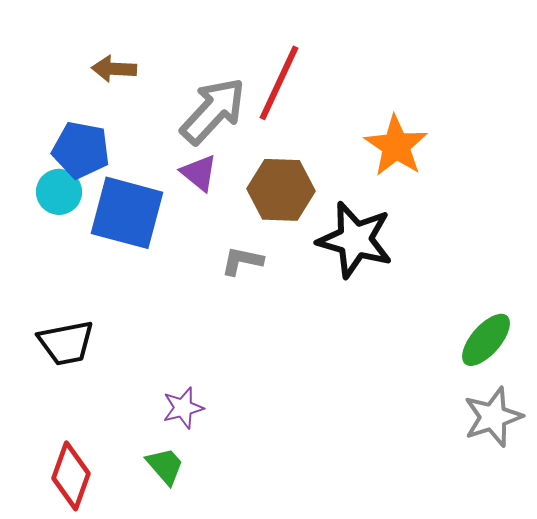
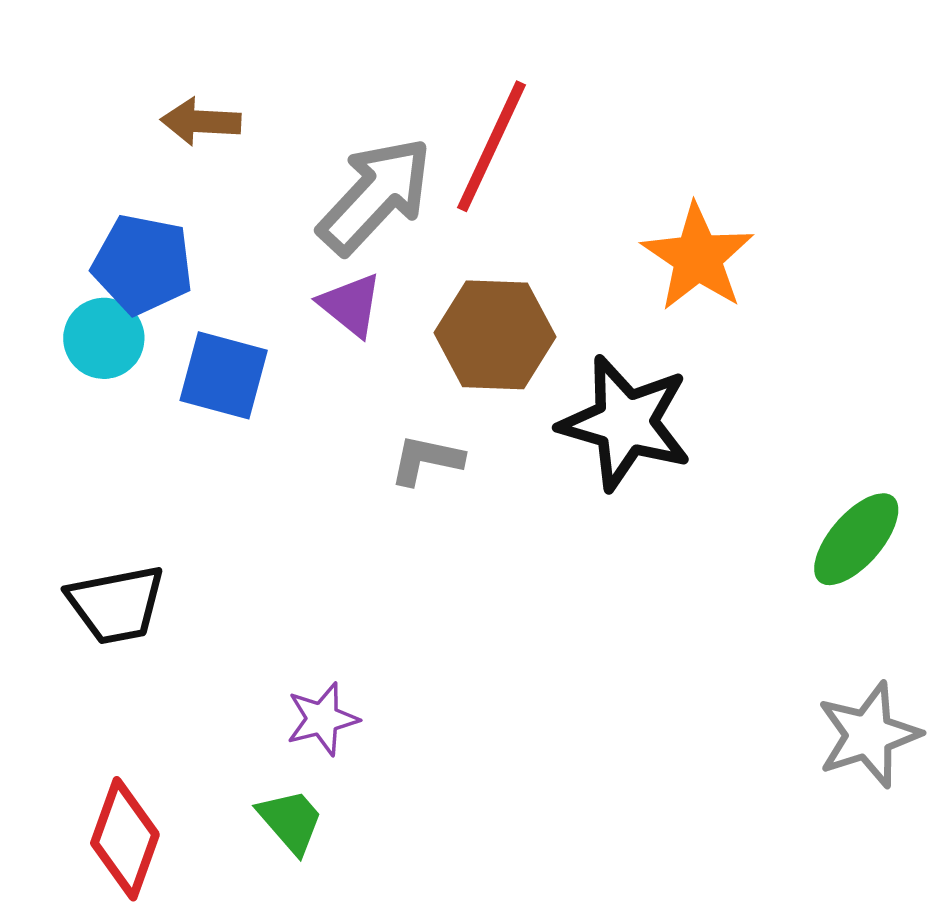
blue square: (127, 213) -> (224, 375), size x0.7
green ellipse: (486, 340) -> (856, 539), moved

